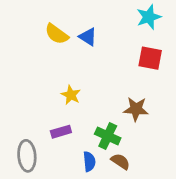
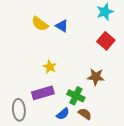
red square: (150, 58) -> (106, 41), turned 30
purple rectangle: (61, 132) -> (43, 93), size x1.5
blue semicircle: (89, 161) -> (63, 114), turned 56

